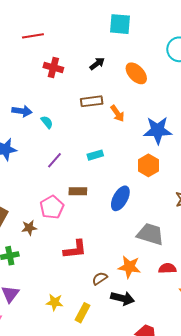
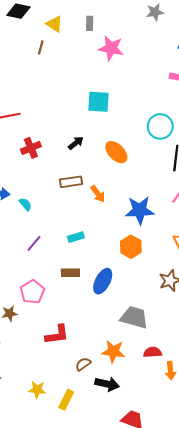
red cross: (53, 67) -> (31, 148), turned -36
brown rectangle: (78, 191) -> (70, 273), moved

